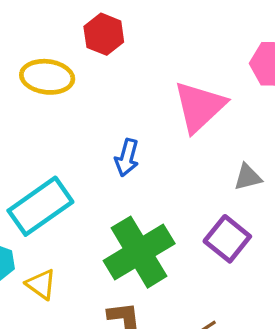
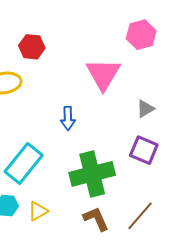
green cross: (139, 252) -> (92, 174), turned 33
yellow triangle: (41, 284) -> (38, 211), turned -50

